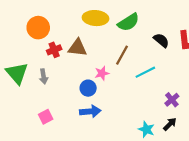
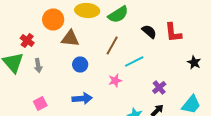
orange circle: (38, 28) -> (53, 20), moved
red cross: (54, 50) -> (27, 40), moved, turned -32
pink star: (102, 73) -> (115, 80), moved
blue circle: (88, 88) -> (80, 64), moved

